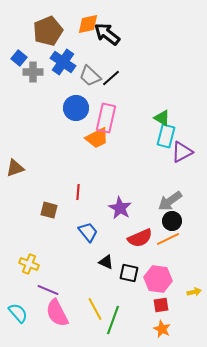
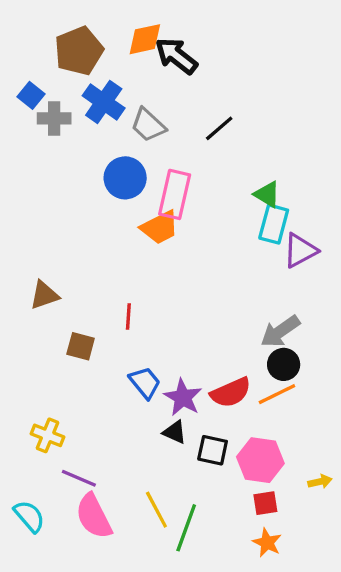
black line: (111, 78) -> (219, 128), moved
brown triangle: (15, 168) -> (44, 295), moved
purple star: (120, 208) -> (183, 397), moved

